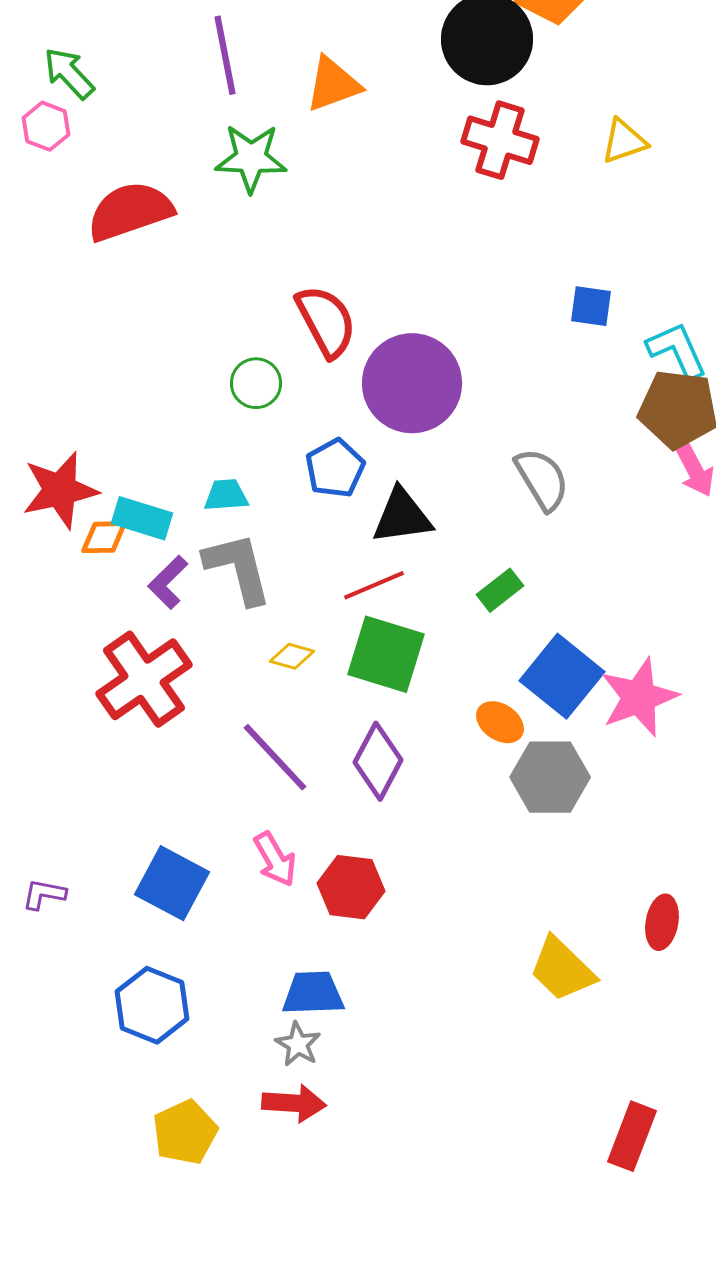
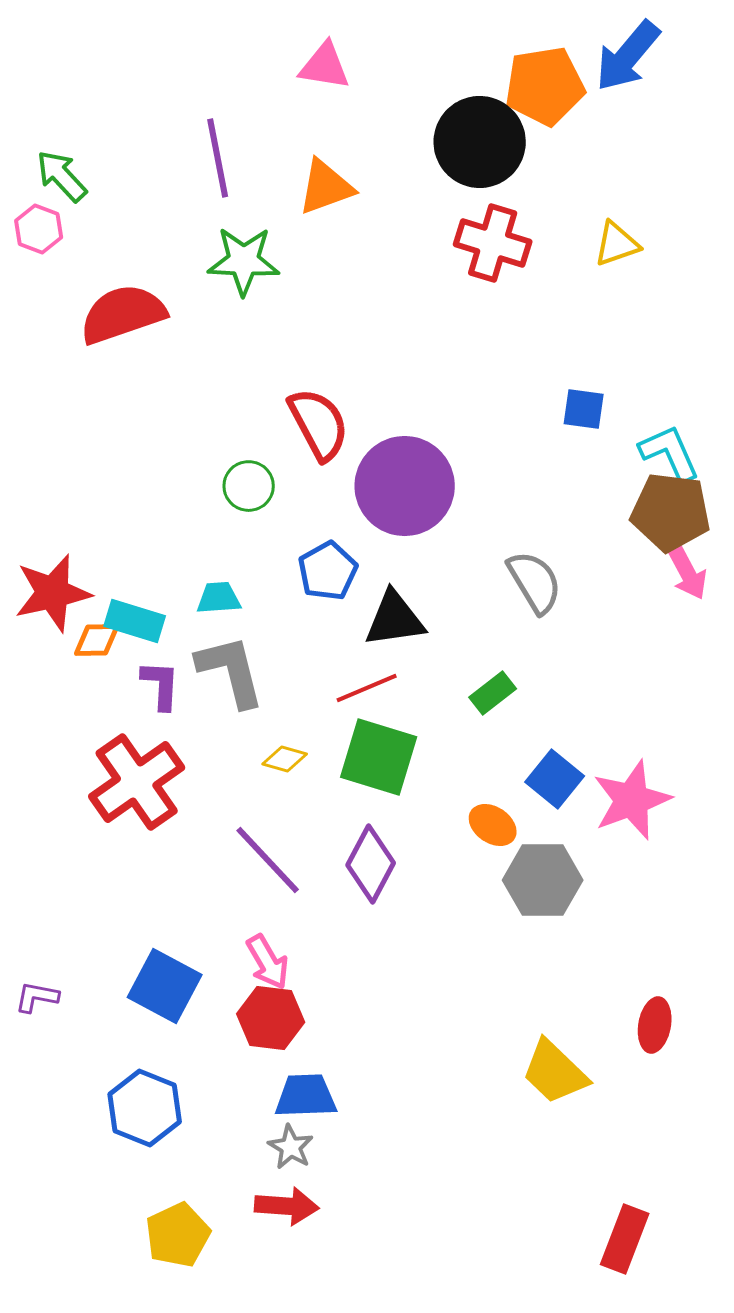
purple L-shape: (168, 582) -> (161, 685), turned 138
blue square: (562, 676) -> (555, 779), size x0.7
red hexagon: (351, 887) -> (271, 1018), moved

